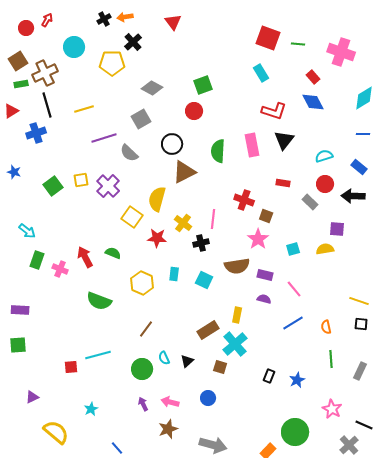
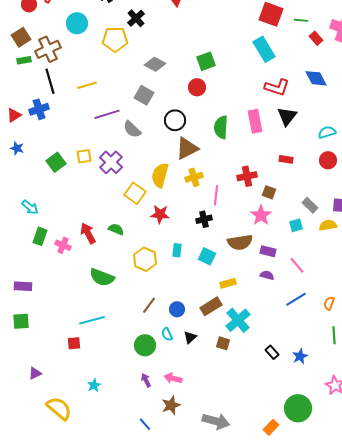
cyan rectangle: (261, 73) -> (264, 49), size x1.4
red rectangle: (313, 77) -> (316, 38), moved
red triangle: (11, 111) -> (14, 115), moved
gray square: (141, 119) -> (144, 95), turned -30
red cross: (244, 200) -> (247, 176), turned -30
gray rectangle: (310, 202) -> (310, 205), moved
yellow cross: (183, 223) -> (194, 177), moved, turned 36
yellow rectangle: (237, 315) -> (228, 283), moved, turned 63
orange semicircle: (326, 327) -> (329, 303), turned 32
cyan line: (98, 355) -> (92, 320), moved
black rectangle: (269, 376) -> (272, 352), turned -64
blue circle: (208, 398) -> (177, 309), moved
blue line: (117, 448) -> (145, 424), moved

